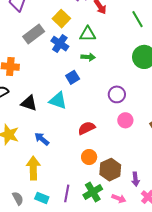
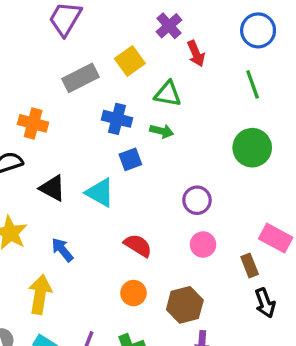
blue cross: (60, 44) -> (117, 119), moved, turned -30
red semicircle: (86, 128) -> (138, 245), turned 48
brown hexagon: (110, 170) -> (185, 305), moved

